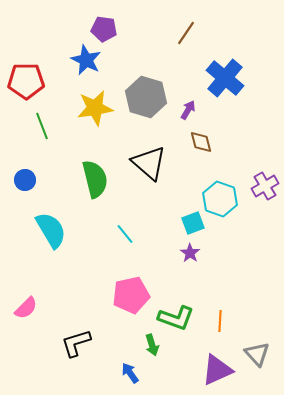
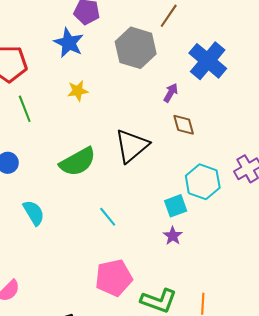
gray hexagon: (146, 97) -> (136, 48), moved
yellow star: (95, 108) -> (78, 91), size x0.6
black triangle: (149, 163) -> (132, 146), turned 39
green semicircle: (95, 179) -> (78, 162), turned 75
cyan semicircle: (51, 230) -> (34, 213), size x0.7

